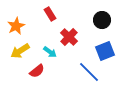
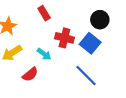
red cross: (69, 37) -> (64, 38), turned -30
blue square: (105, 51) -> (90, 43), moved, turned -30

